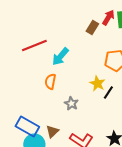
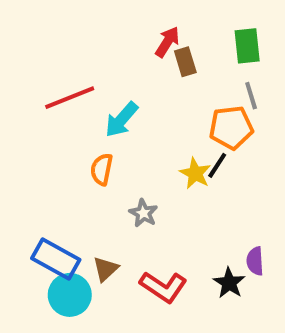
red arrow: (108, 18) -> (167, 42), moved
brown rectangle: (92, 28) -> (185, 62), turned -48
black line: (108, 92) -> (217, 165), moved

